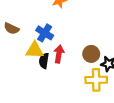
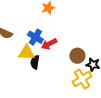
red arrow: (59, 54) -> (49, 44), moved, turned -126
yellow cross: (96, 80) -> (82, 79), turned -30

